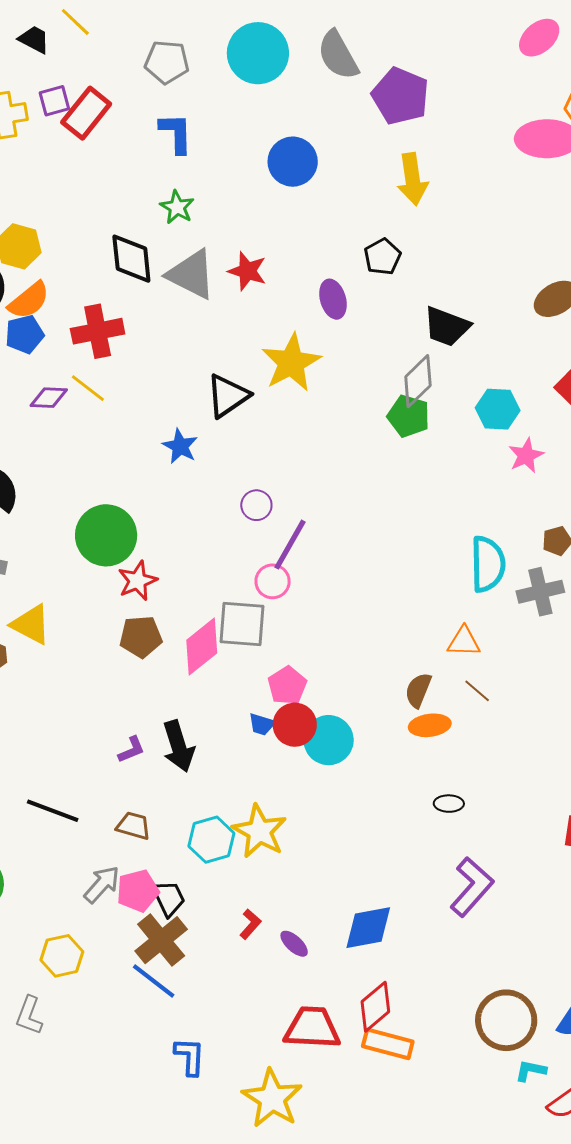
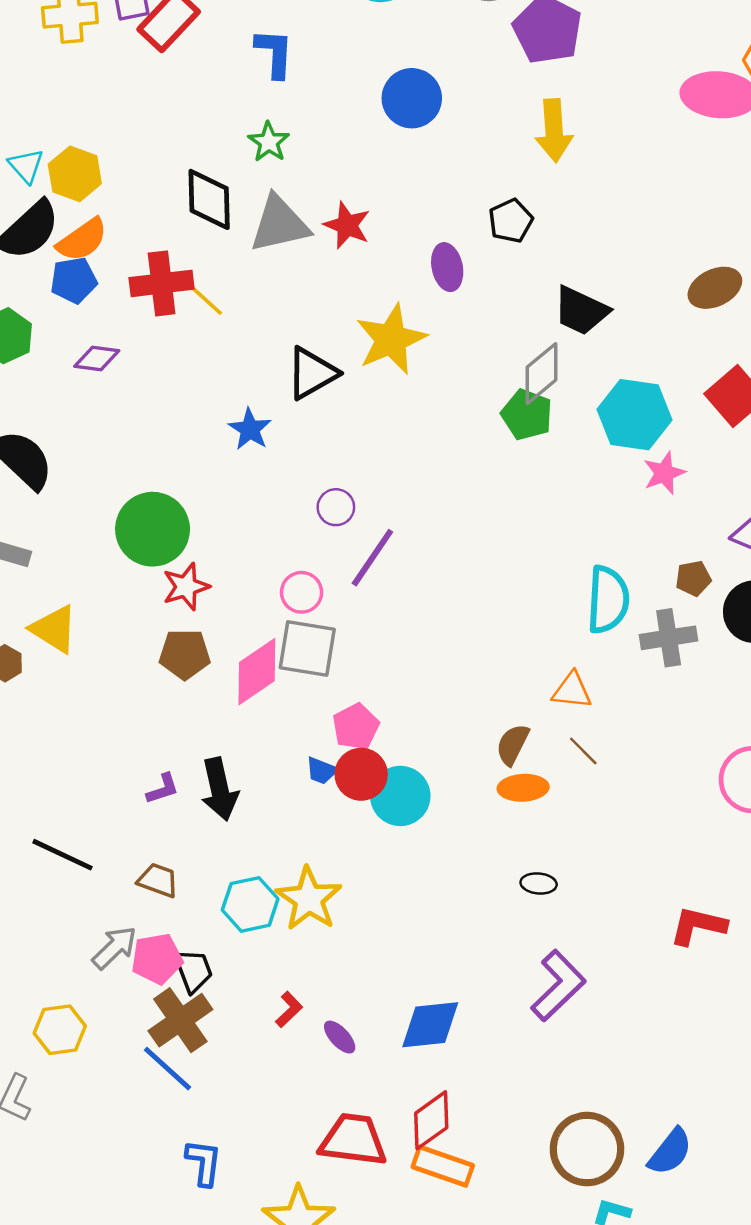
gray triangle: (191, 274) -> (279, 224), turned -44
yellow line: (88, 388) -> (204, 298), moved
cyan hexagon: (498, 409) -> (634, 415), size x1.4
pink circle: (273, 581) -> (302, 592), moved

